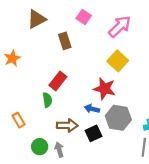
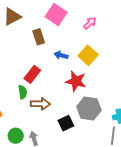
pink square: (84, 17) -> (56, 15), size x1.5
pink arrow: (120, 26) -> (90, 23), size x0.6
blue arrow: (92, 109) -> (61, 55), moved
brown arrow: (67, 125) -> (40, 104), moved

